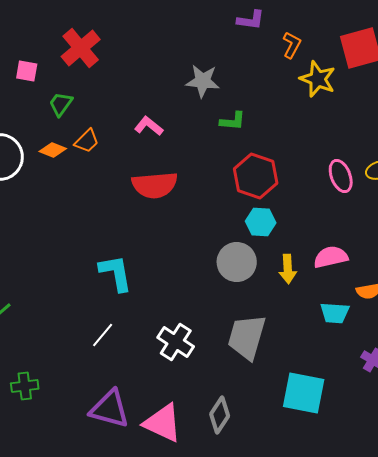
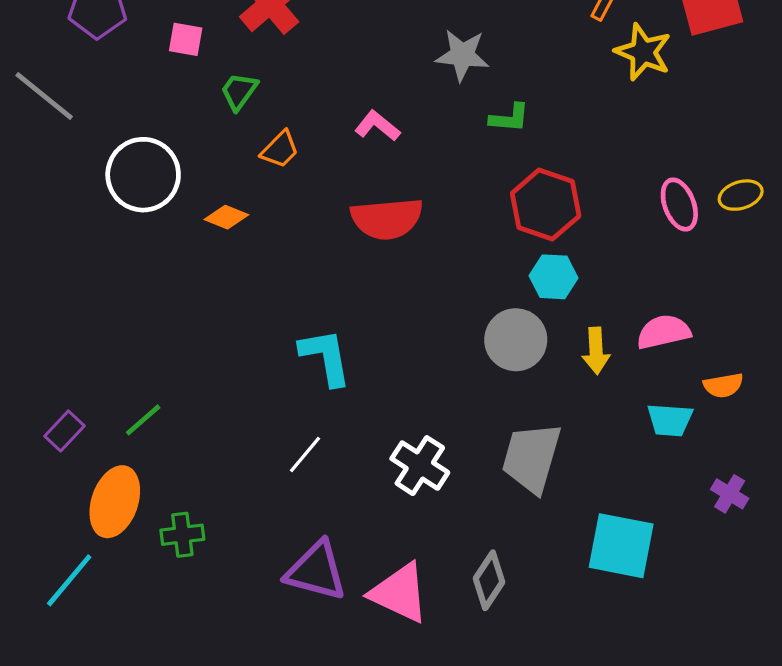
orange diamond: (53, 150) -> (226, 217), moved

